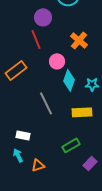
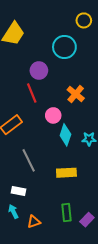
gray line: (46, 103) -> (29, 160), moved
yellow rectangle: (82, 112) -> (66, 173), moved
green rectangle: (71, 145) -> (66, 213), moved, turned -66

